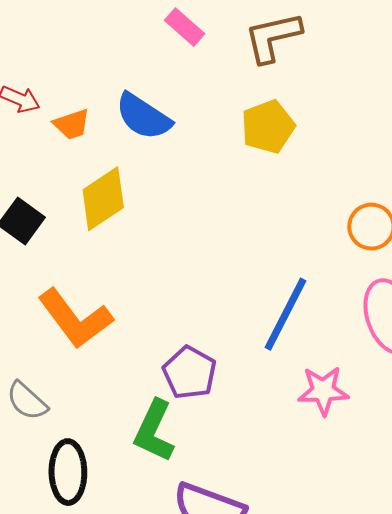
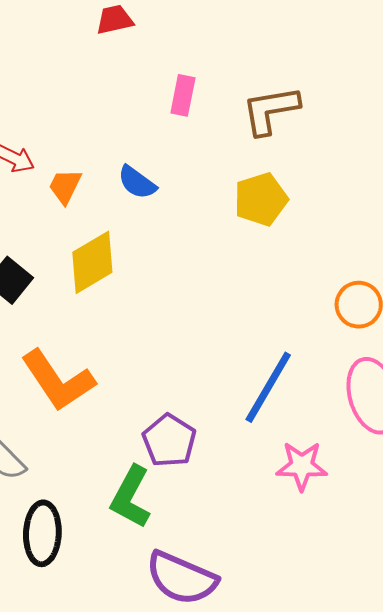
pink rectangle: (185, 27) -> (183, 95), turned 57
blue semicircle: (143, 117) -> (137, 182), size x0.7
orange trapezoid: (72, 124) -> (65, 186), turned 132

